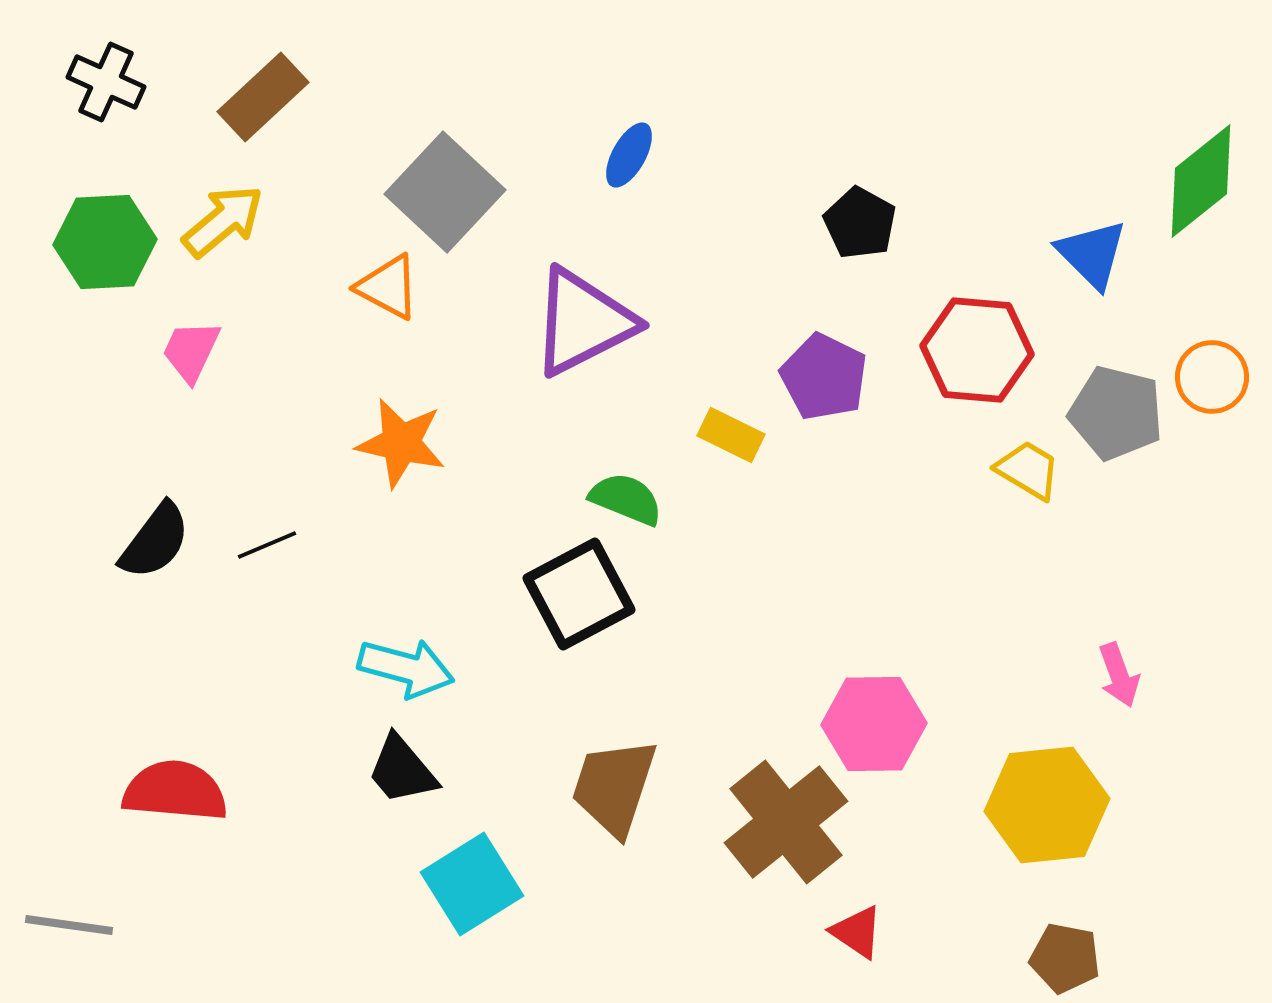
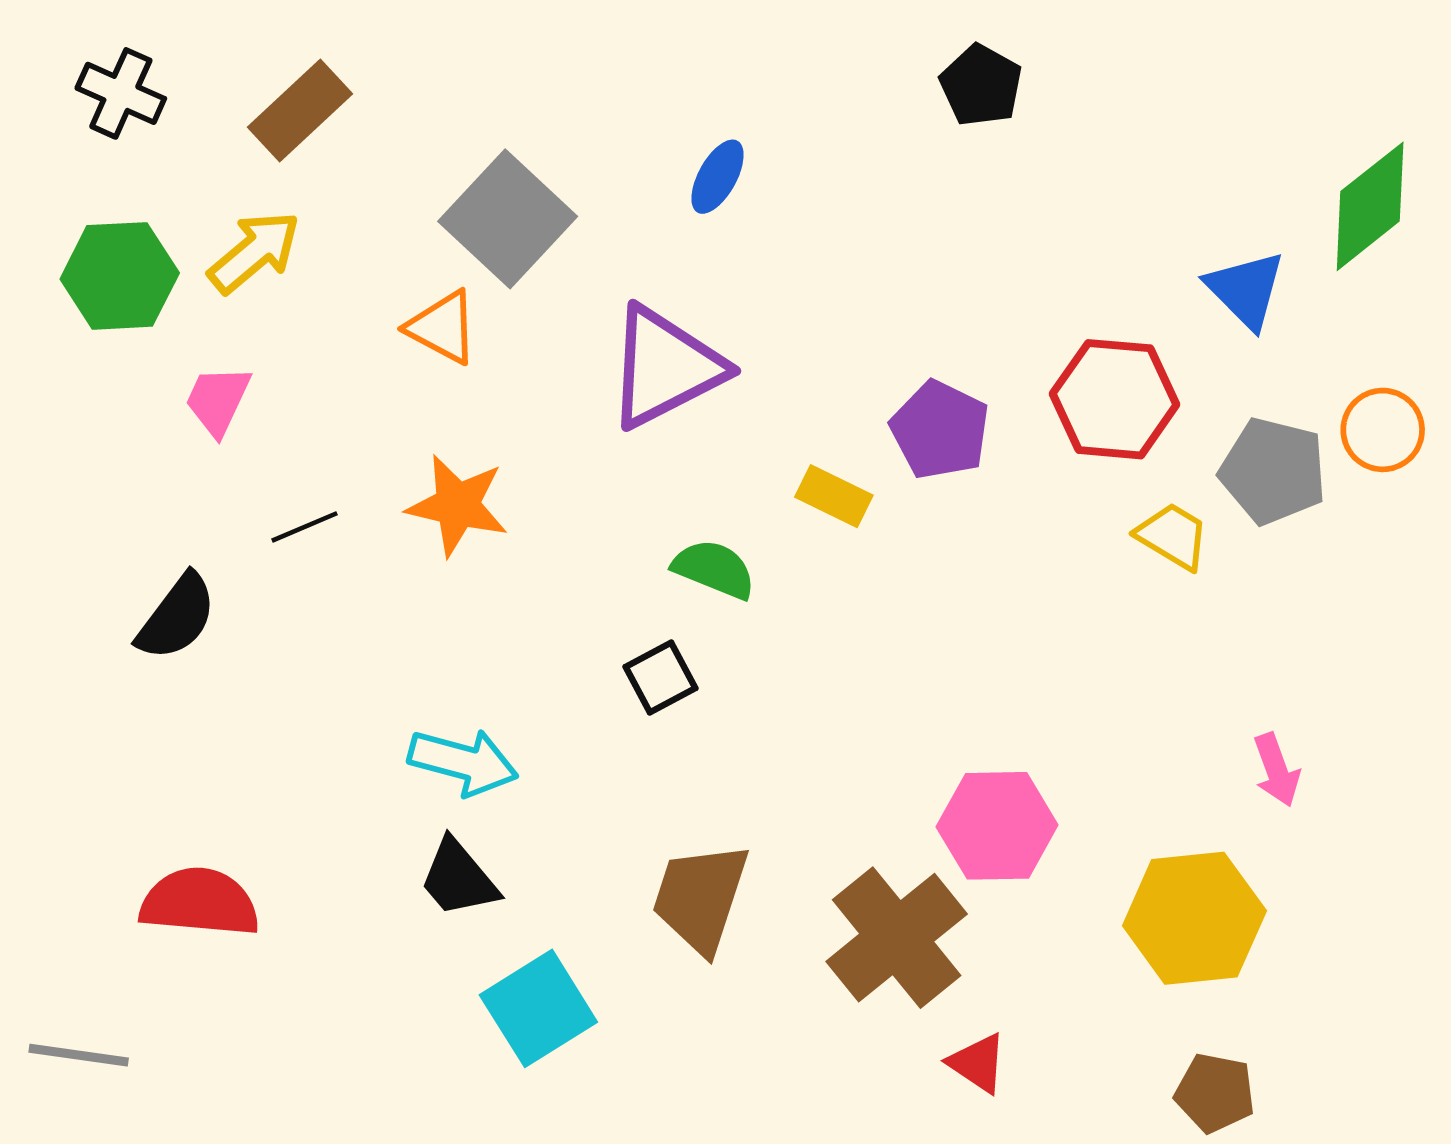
black pentagon: (860, 223) -> (981, 85), moved
black line: (267, 545) -> (305, 527), moved
black square: (579, 594) -> (660, 678), size x0.6

